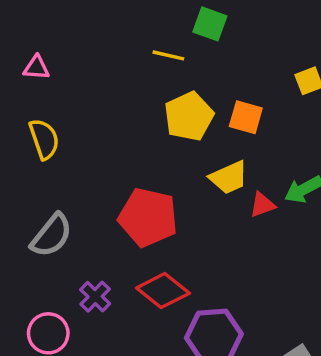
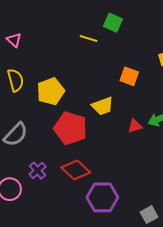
pink triangle: (36, 68) -> (14, 40), turned 35
yellow pentagon: (189, 116) -> (51, 91), moved
yellow trapezoid: (229, 178) -> (103, 106), moved

